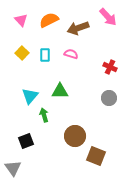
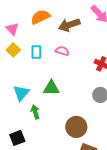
pink triangle: (21, 20) -> (12, 29), moved
brown circle: (75, 136) -> (76, 127), moved

